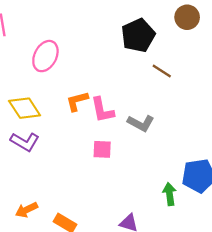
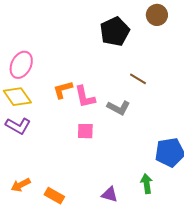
pink ellipse: (45, 56) -> (21, 65), moved
brown line: (162, 71) -> (138, 79), moved
green arrow: (170, 194) -> (147, 184), moved

